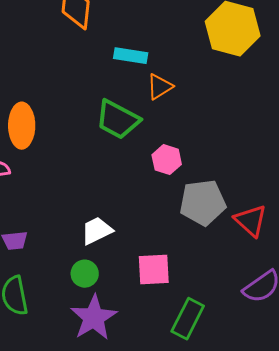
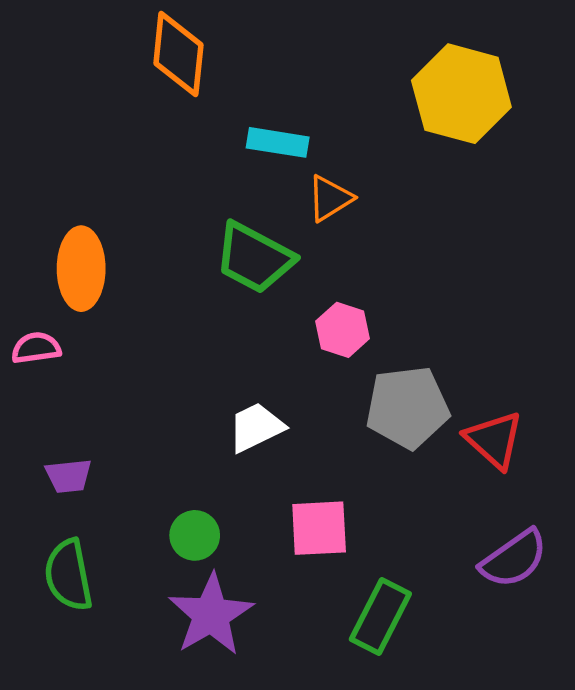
white trapezoid: (97, 231) -> (256, 427), moved

